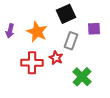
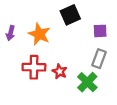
gray rectangle: (71, 41) -> (99, 59), moved
red star: (56, 58) -> (60, 71), moved

